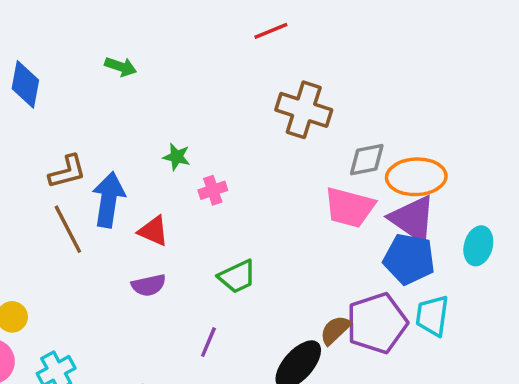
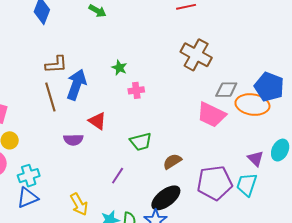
purple triangle: (413, 219) -> (256, 159), moved, size x0.6
red triangle: (153, 231) -> (97, 121), moved
blue pentagon: (409, 259) -> (269, 87), moved
purple semicircle: (149, 285) -> (73, 140), moved
brown semicircle: (335, 330) -> (172, 161), moved

